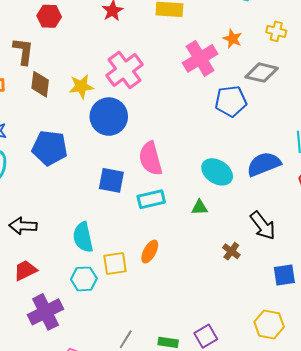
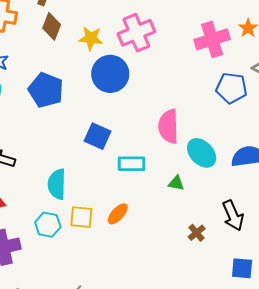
pink semicircle: (151, 159) -> (168, 126), moved

